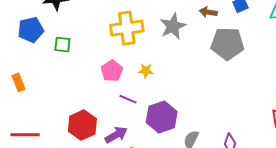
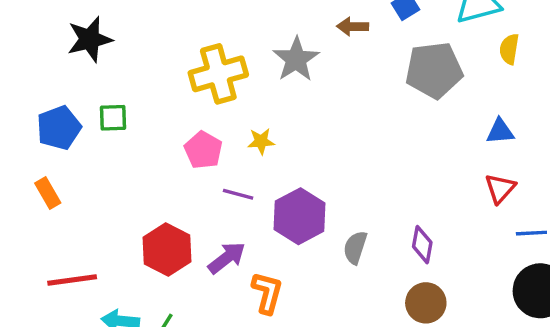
blue pentagon: (31, 30) -> (59, 128), moved
gray pentagon: (227, 44) -> (434, 70), moved

